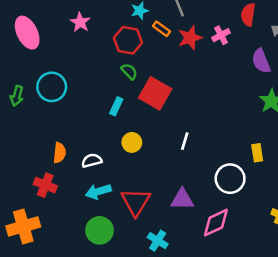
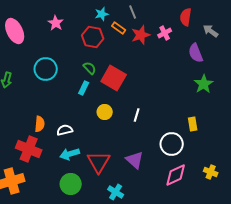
green semicircle: (129, 71) -> (90, 68), moved
cyan circle: (52, 87) -> (46, 69), moved
yellow circle: (132, 142) -> (105, 112), moved
red cross: (45, 185) -> (29, 149), size x1.4
purple triangle: (182, 199) -> (135, 160), turned 42
pink diamond: (216, 223) -> (176, 175), moved

